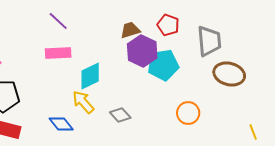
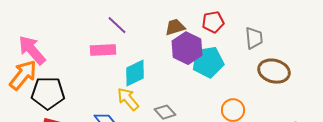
purple line: (58, 21) -> (117, 25), moved
red pentagon: (168, 25) -> (213, 22), turned -30
gray trapezoid: (209, 41) -> (254, 38), size x0.7

